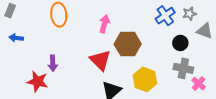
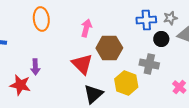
blue cross: (165, 16) -> (146, 20), turned 30
black circle: (180, 43) -> (161, 39), moved
gray cross: (183, 68) -> (149, 64), moved

